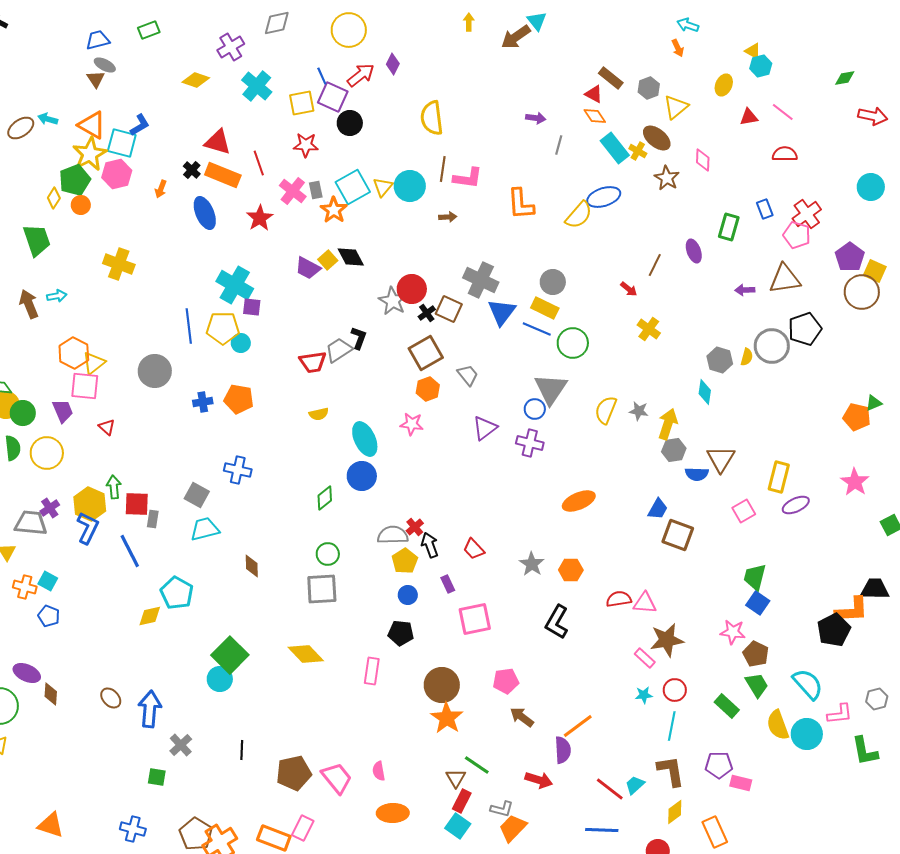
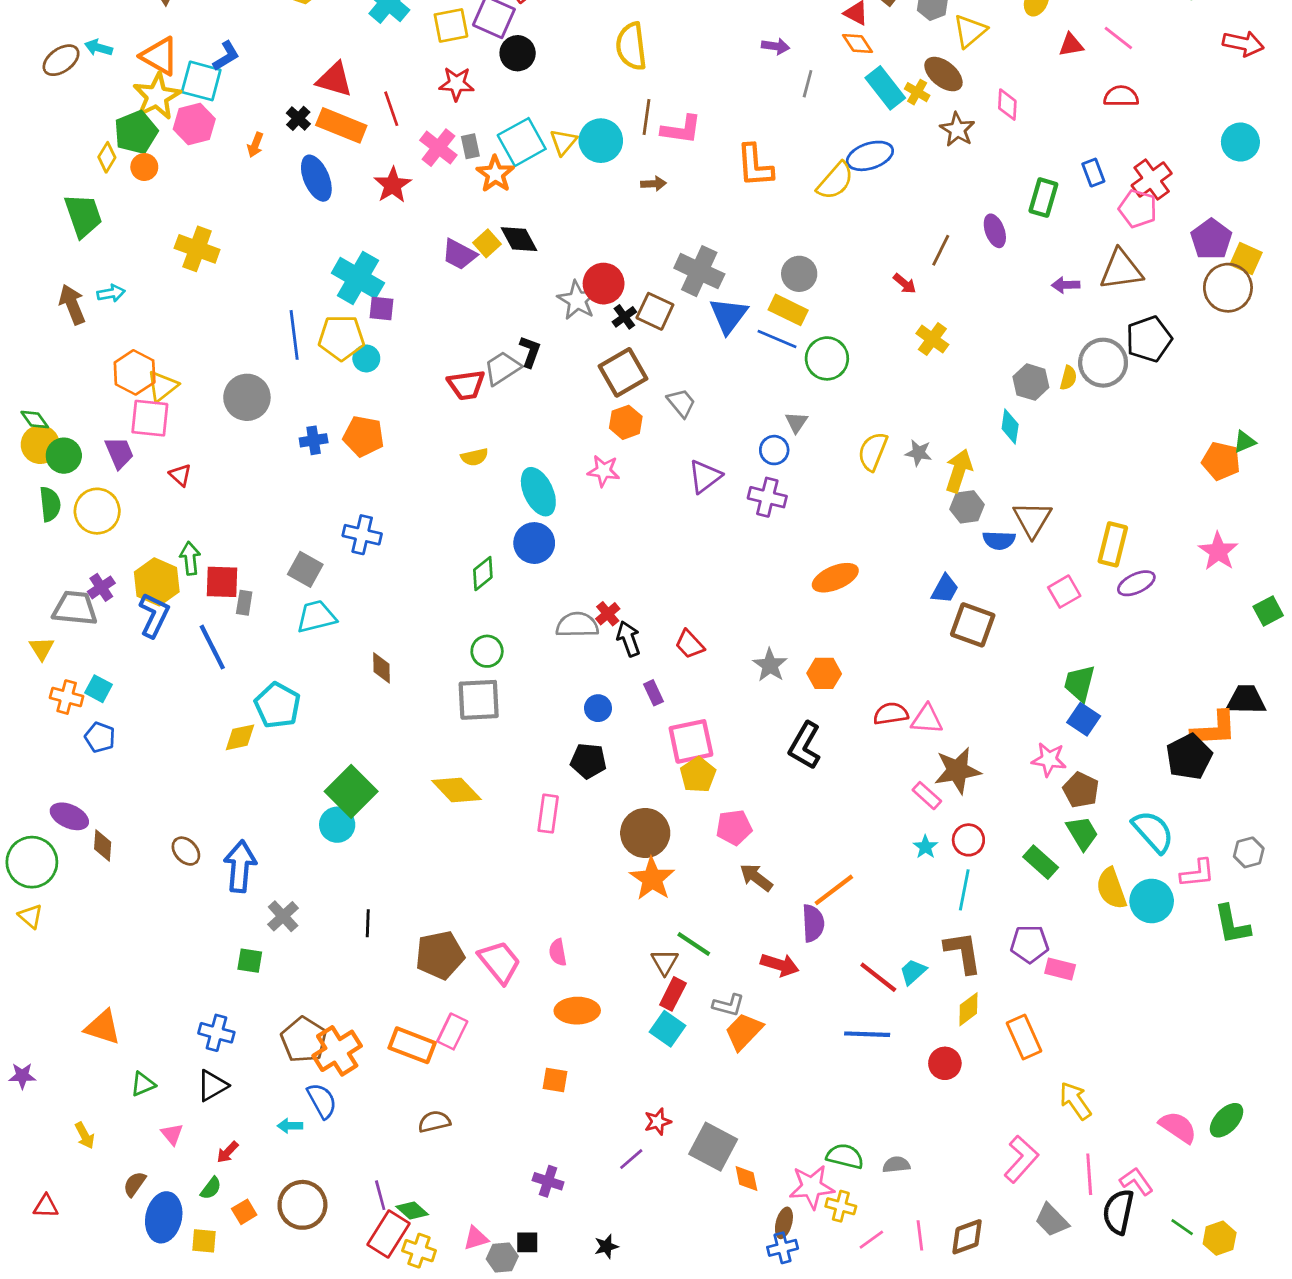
gray triangle: (551, 389) -> (796, 422), size x0.5
yellow pentagon: (405, 561) -> (698, 775), moved
cyan star: (644, 695) -> (925, 847), turned -30

